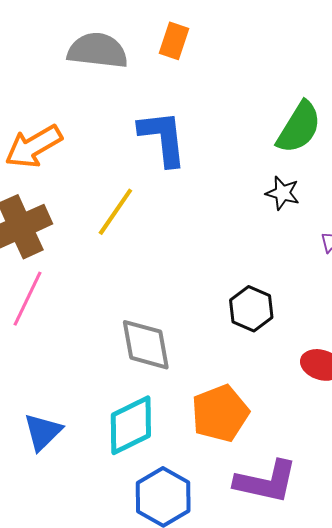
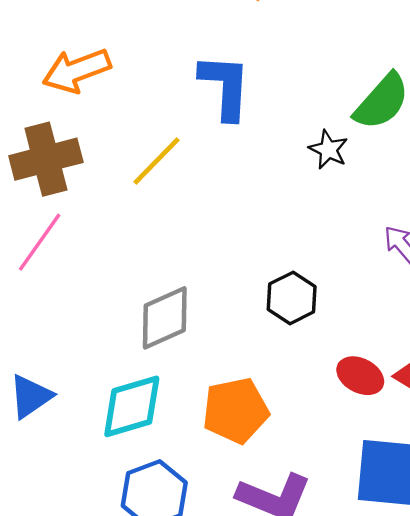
black star: (283, 193) -> (328, 150), moved
gray diamond: (146, 345) -> (165, 318), turned 66

